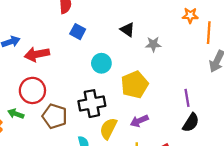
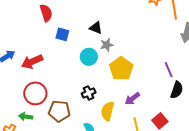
black triangle: (127, 30) -> (96, 28), moved
gray star: (153, 44) -> (107, 45), moved
black cross: (92, 104) -> (89, 93), size x0.6

